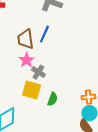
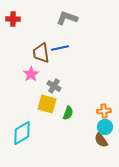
blue line: (44, 34) -> (60, 48), turned 54
pink star: (26, 60) -> (31, 74), moved

